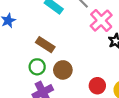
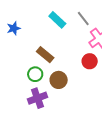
red circle: (97, 86) -> (90, 61), moved

